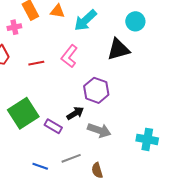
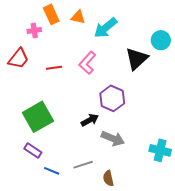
cyan circle: (135, 21) -> (161, 40), moved
black triangle: (118, 49) -> (137, 59), turned -30
purple rectangle: (53, 126) -> (33, 151), moved

